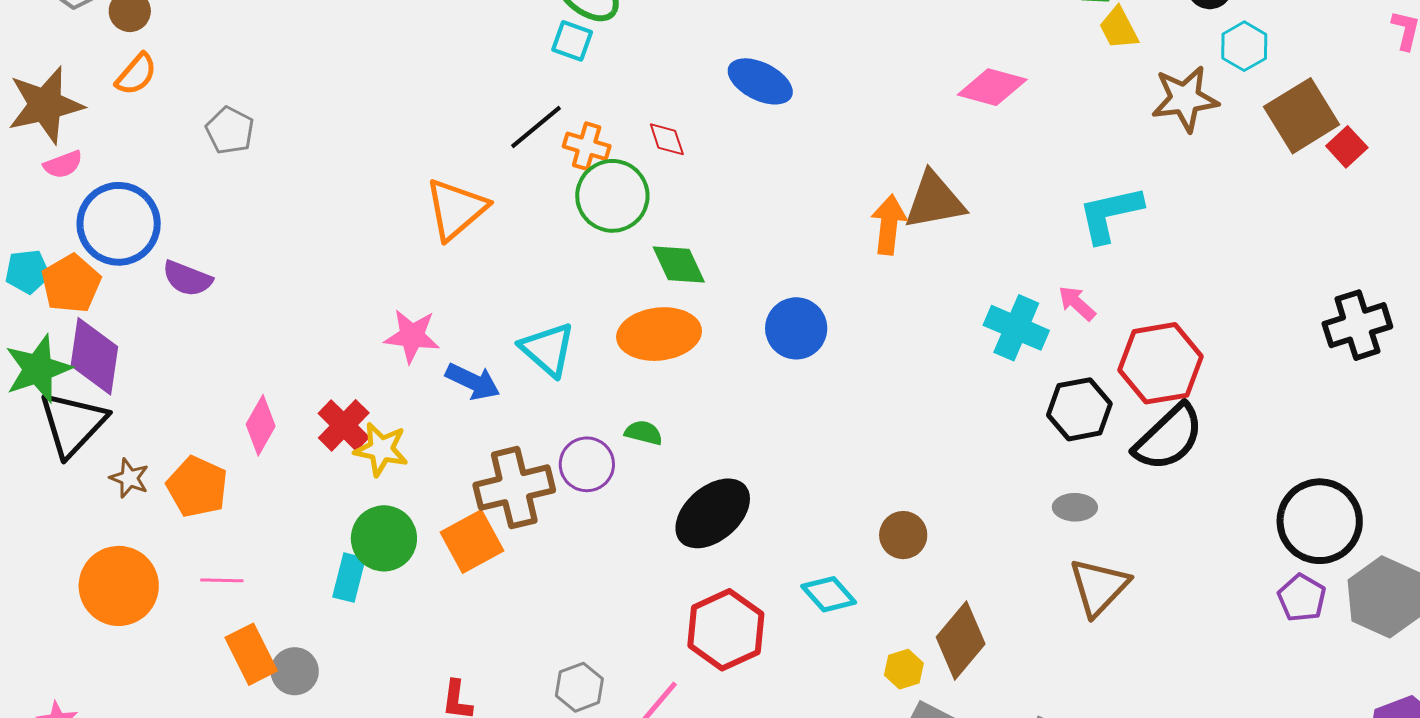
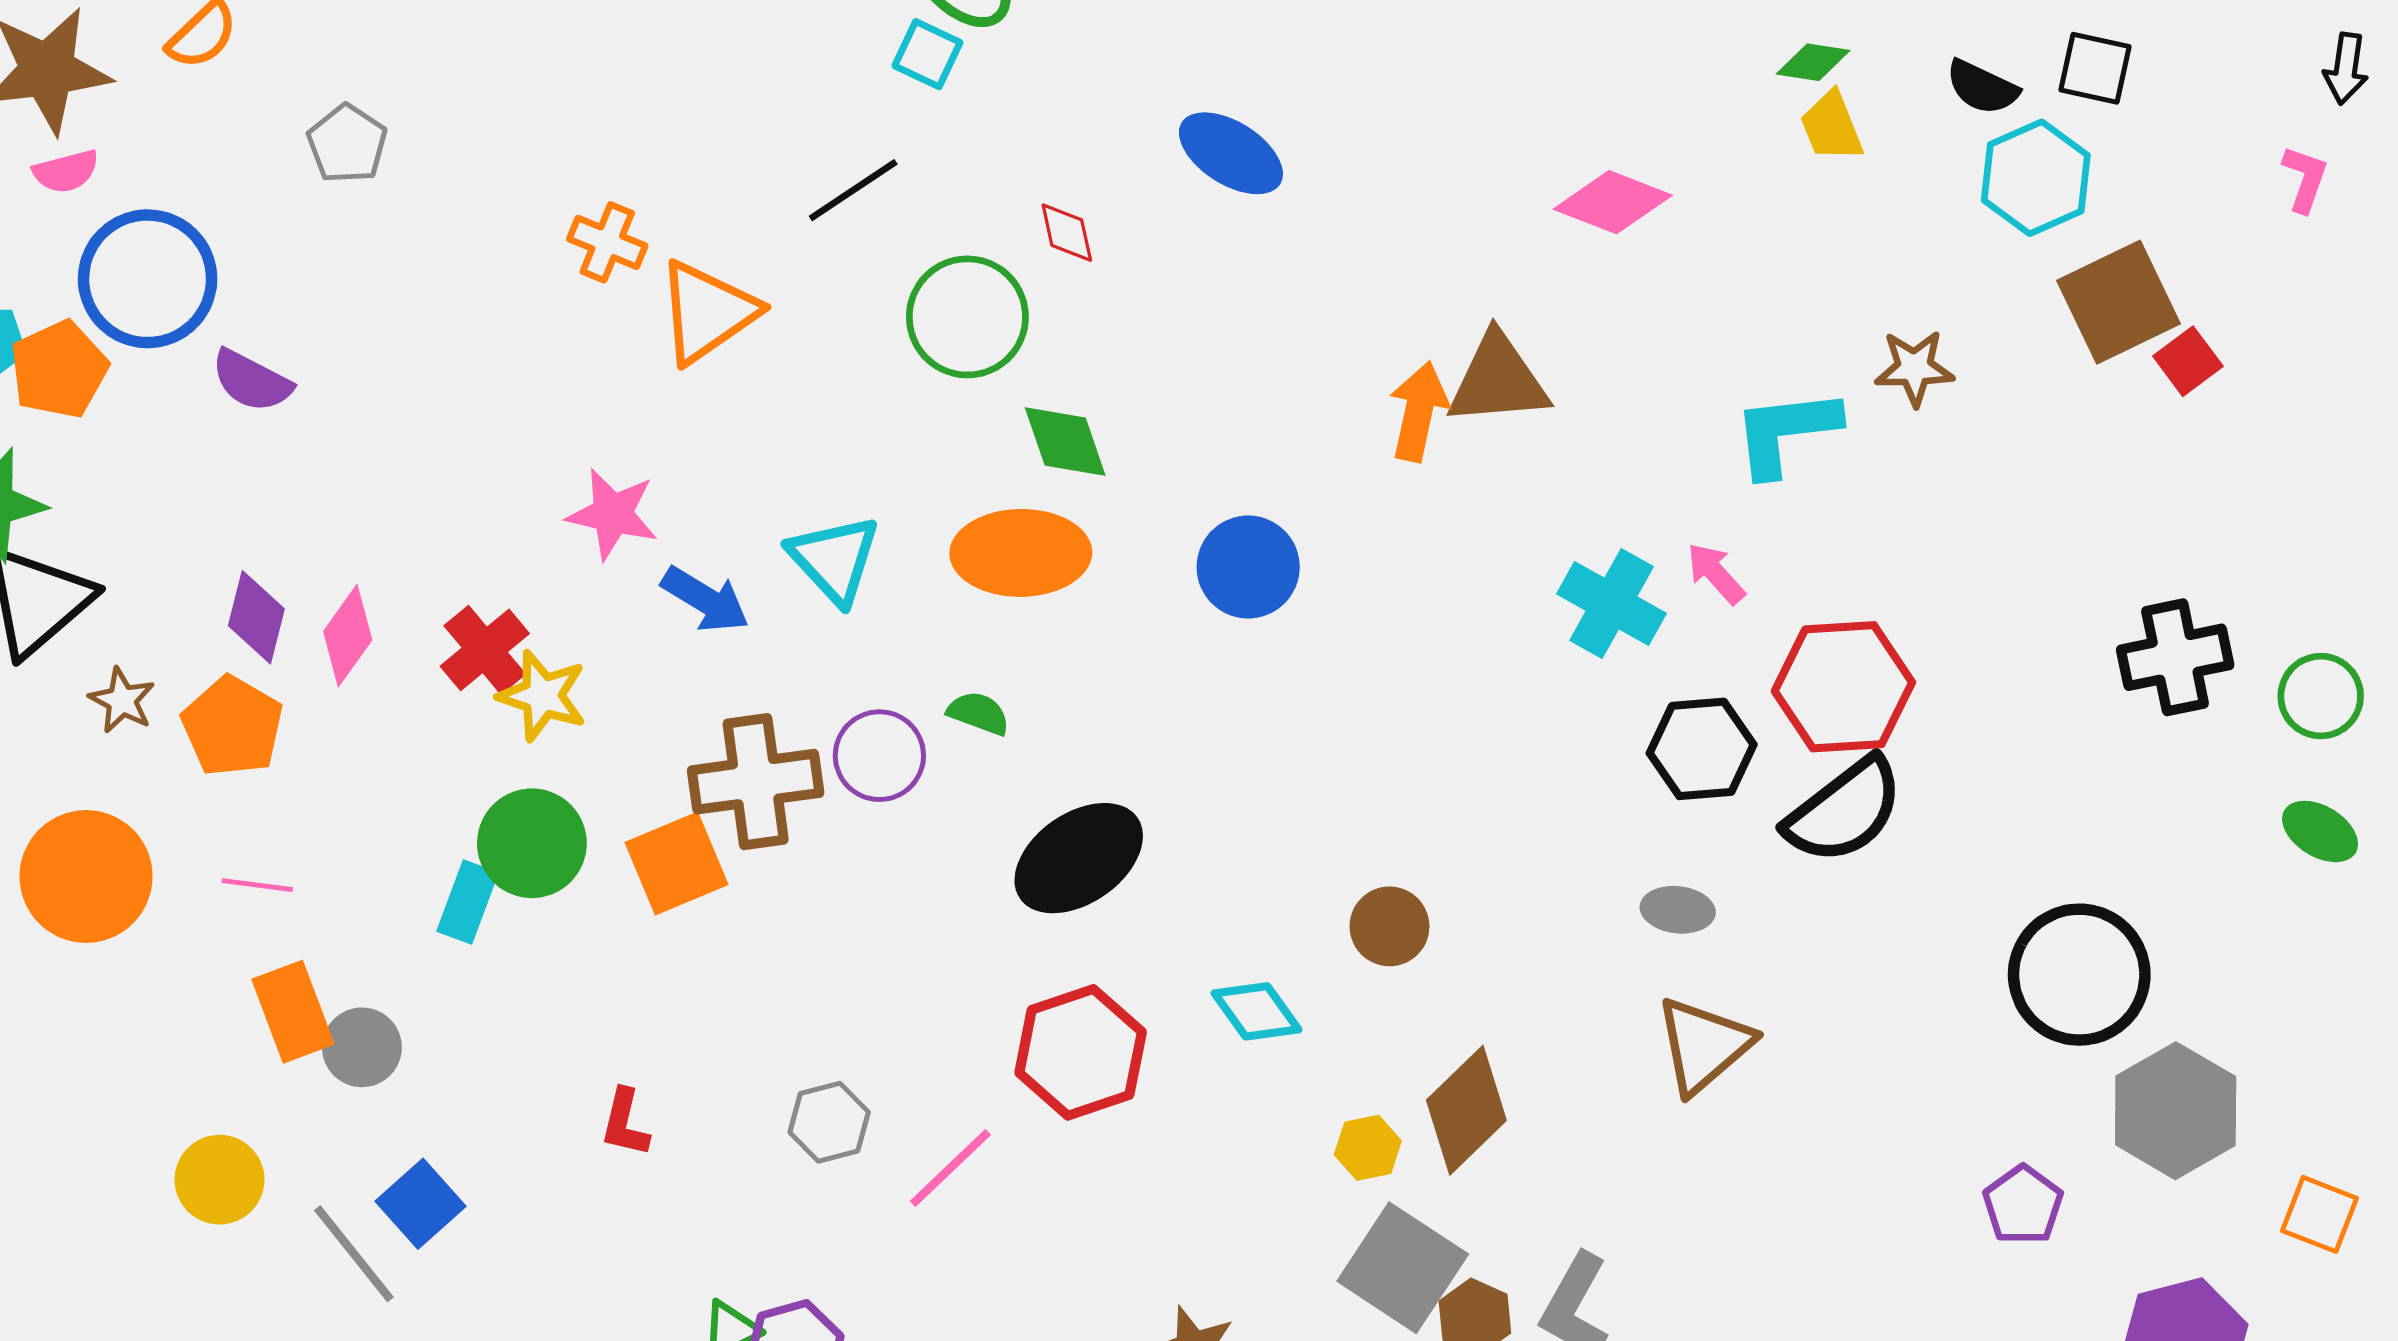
cyan hexagon: (1244, 46) -> (2036, 178), size x1.4
brown star: (1185, 99) -> (1914, 368), moved, size x0.7
orange cross: (587, 146) -> (607, 242), moved
purple diamond: (94, 356) -> (256, 617), moved, size x0.7
purple pentagon: (1302, 598) -> (2023, 1205), moved

